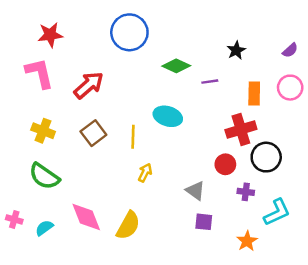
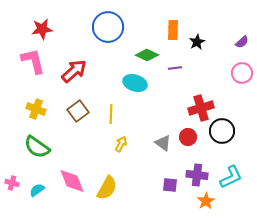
orange rectangle: (254, 94) -> (173, 30), moved
cyan ellipse: (168, 116) -> (135, 83), moved
gray triangle: (195, 191) -> (163, 143), moved
purple cross: (246, 192) -> (197, 175), moved, size x1.5

